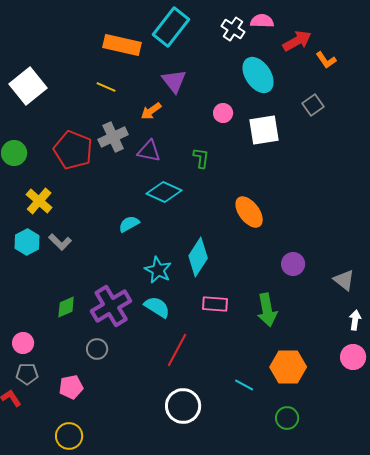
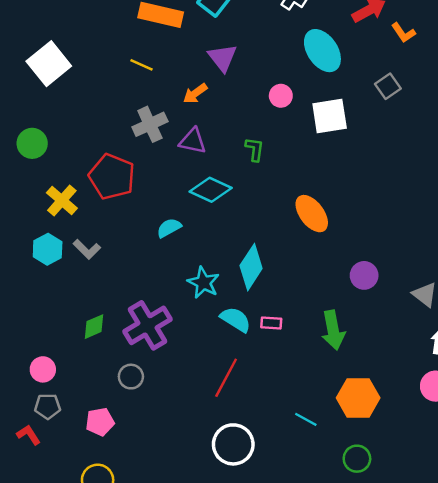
red pentagon: (73, 150) -> (112, 177), moved
pink rectangle: (215, 304) -> (271, 323), size x0.7
cyan semicircle: (157, 307) -> (236, 319), moved

